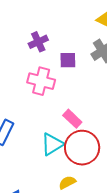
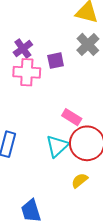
pink cross: (41, 81) -> (27, 72), moved

